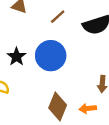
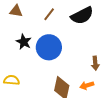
black star: (17, 57) -> (24, 42), moved

